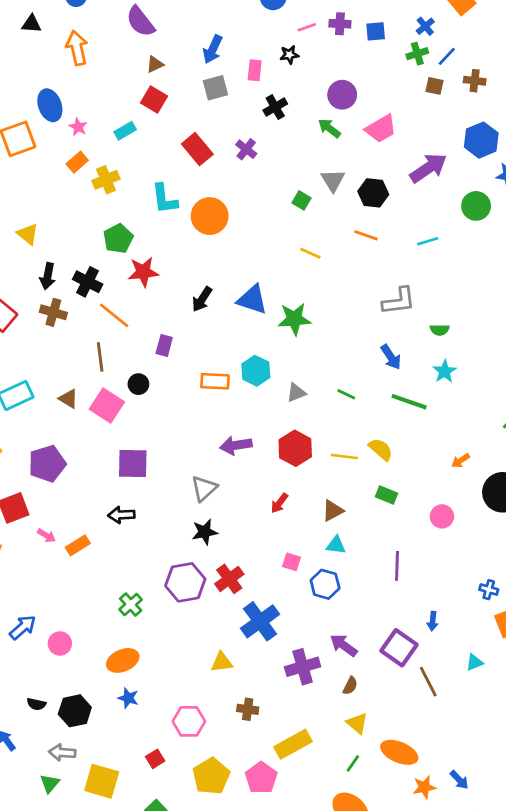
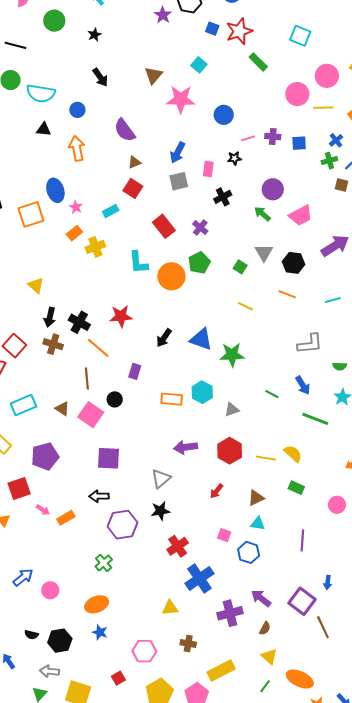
green pentagon: (118, 239) -> (199, 263), moved
green line: (346, 394) -> (272, 394), moved
purple hexagon: (185, 582) -> (122, 525), moved

